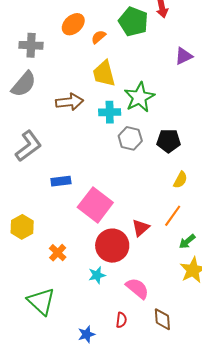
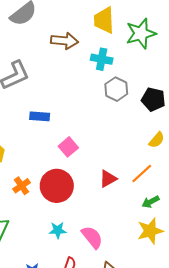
green star: (139, 97) -> (141, 33), moved
pink square: (95, 205) -> (68, 147), size x0.6
red circle: (112, 246) -> (57, 186), moved
cyan star: (97, 275) -> (58, 230), moved

